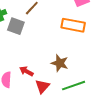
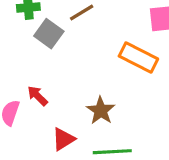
red arrow: (26, 71) -> (37, 96), moved

